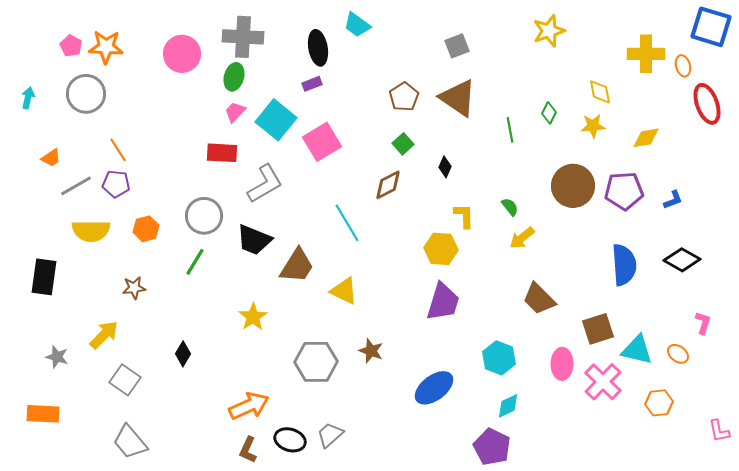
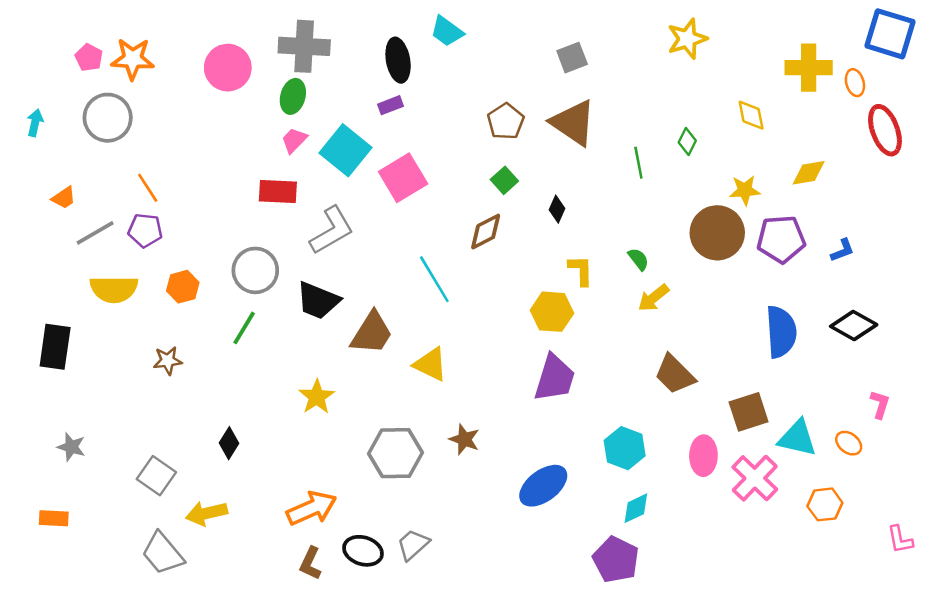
yellow star: (593, 126) -> (745, 190), moved
yellow arrow: (104, 335) -> (207, 513), moved, turned -148
orange rectangle: (43, 414) -> (54, 518), size x0.7

